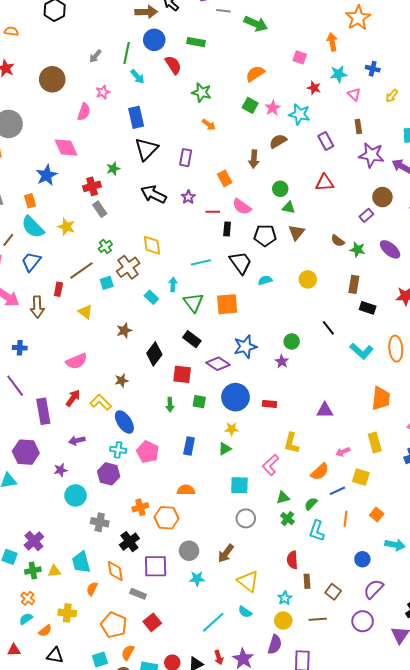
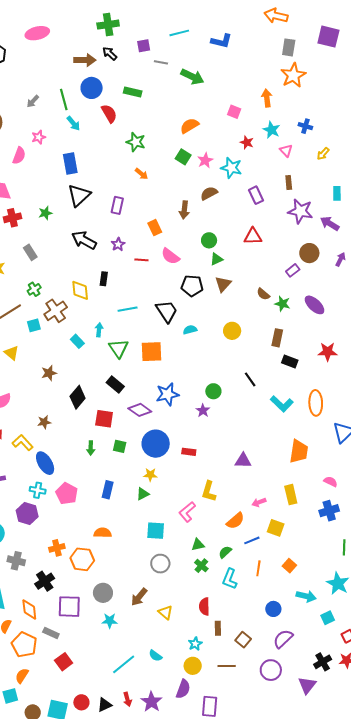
green line: (127, 53) -> (64, 100), turned -30
cyan star: (338, 74) -> (272, 130), turned 30
red cross: (92, 186) -> (12, 218), moved
green triangle: (289, 208) -> (216, 259), turned -40
black rectangle: (227, 229) -> (104, 279), moved
yellow triangle: (248, 581) -> (165, 612), moved, size x0.7
orange pentagon: (114, 625) -> (24, 645), moved
orange semicircle: (128, 652) -> (22, 676), moved

